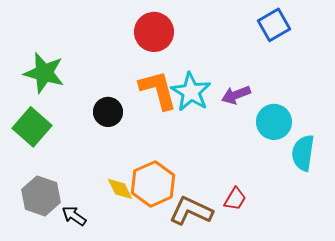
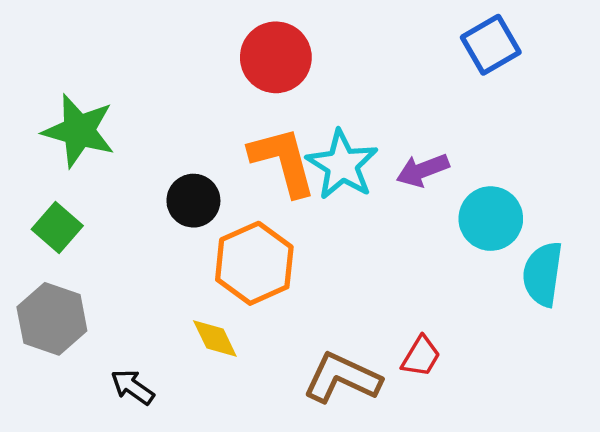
green square: (32, 127) -> (57, 227), size x0.7
orange hexagon: (153, 184) -> (254, 263), moved
gray hexagon: (41, 196) -> (52, 319), moved

